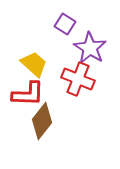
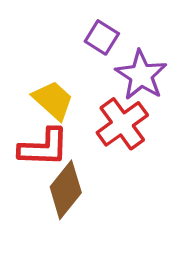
red cross: (78, 79) -> (122, 124), turned 32

